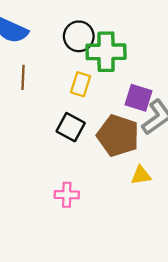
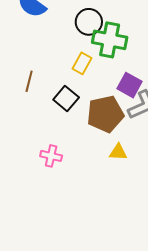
brown line: (23, 77) -> (29, 81), moved
brown pentagon: (118, 136) -> (105, 114), turned 30

